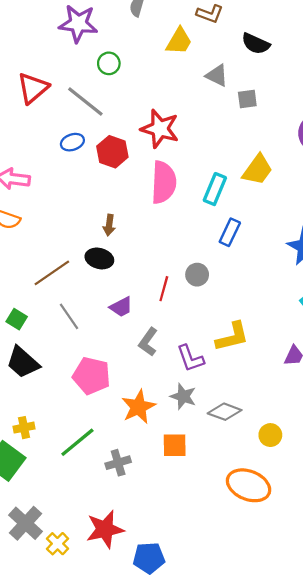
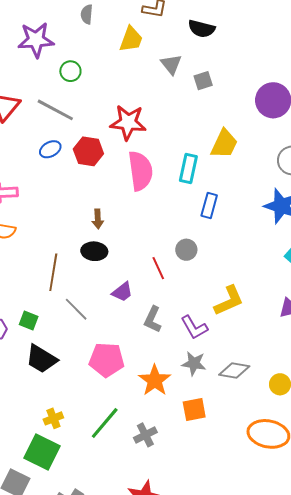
gray triangle: (217, 75) -> (171, 64), turned 35
brown line: (52, 273) -> (53, 272), turned -36
red line: (164, 289) -> (158, 268), turned -30

